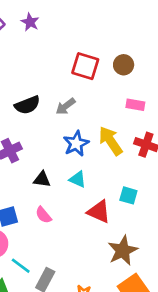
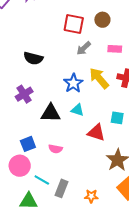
black semicircle: (27, 105) -> (33, 58), turned 42
gray arrow: (65, 106) -> (84, 48), moved
black triangle: (42, 179) -> (51, 113), size x1.5
pink semicircle: (43, 215) -> (55, 149), moved, turned -32

